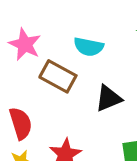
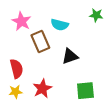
brown rectangle: (58, 76) -> (40, 42), turned 35

